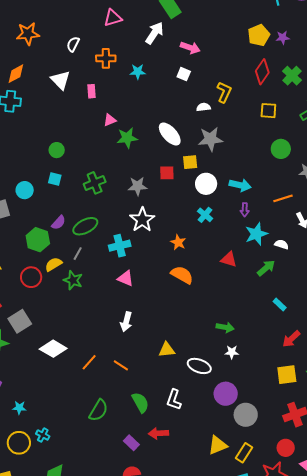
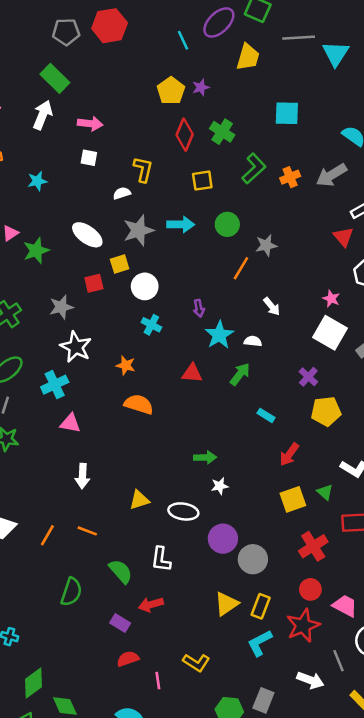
cyan star: (138, 72) -> (37, 181), moved
cyan arrow: (240, 185) -> (181, 224), moved
orange line: (283, 198) -> (241, 268), moved, turned -30

